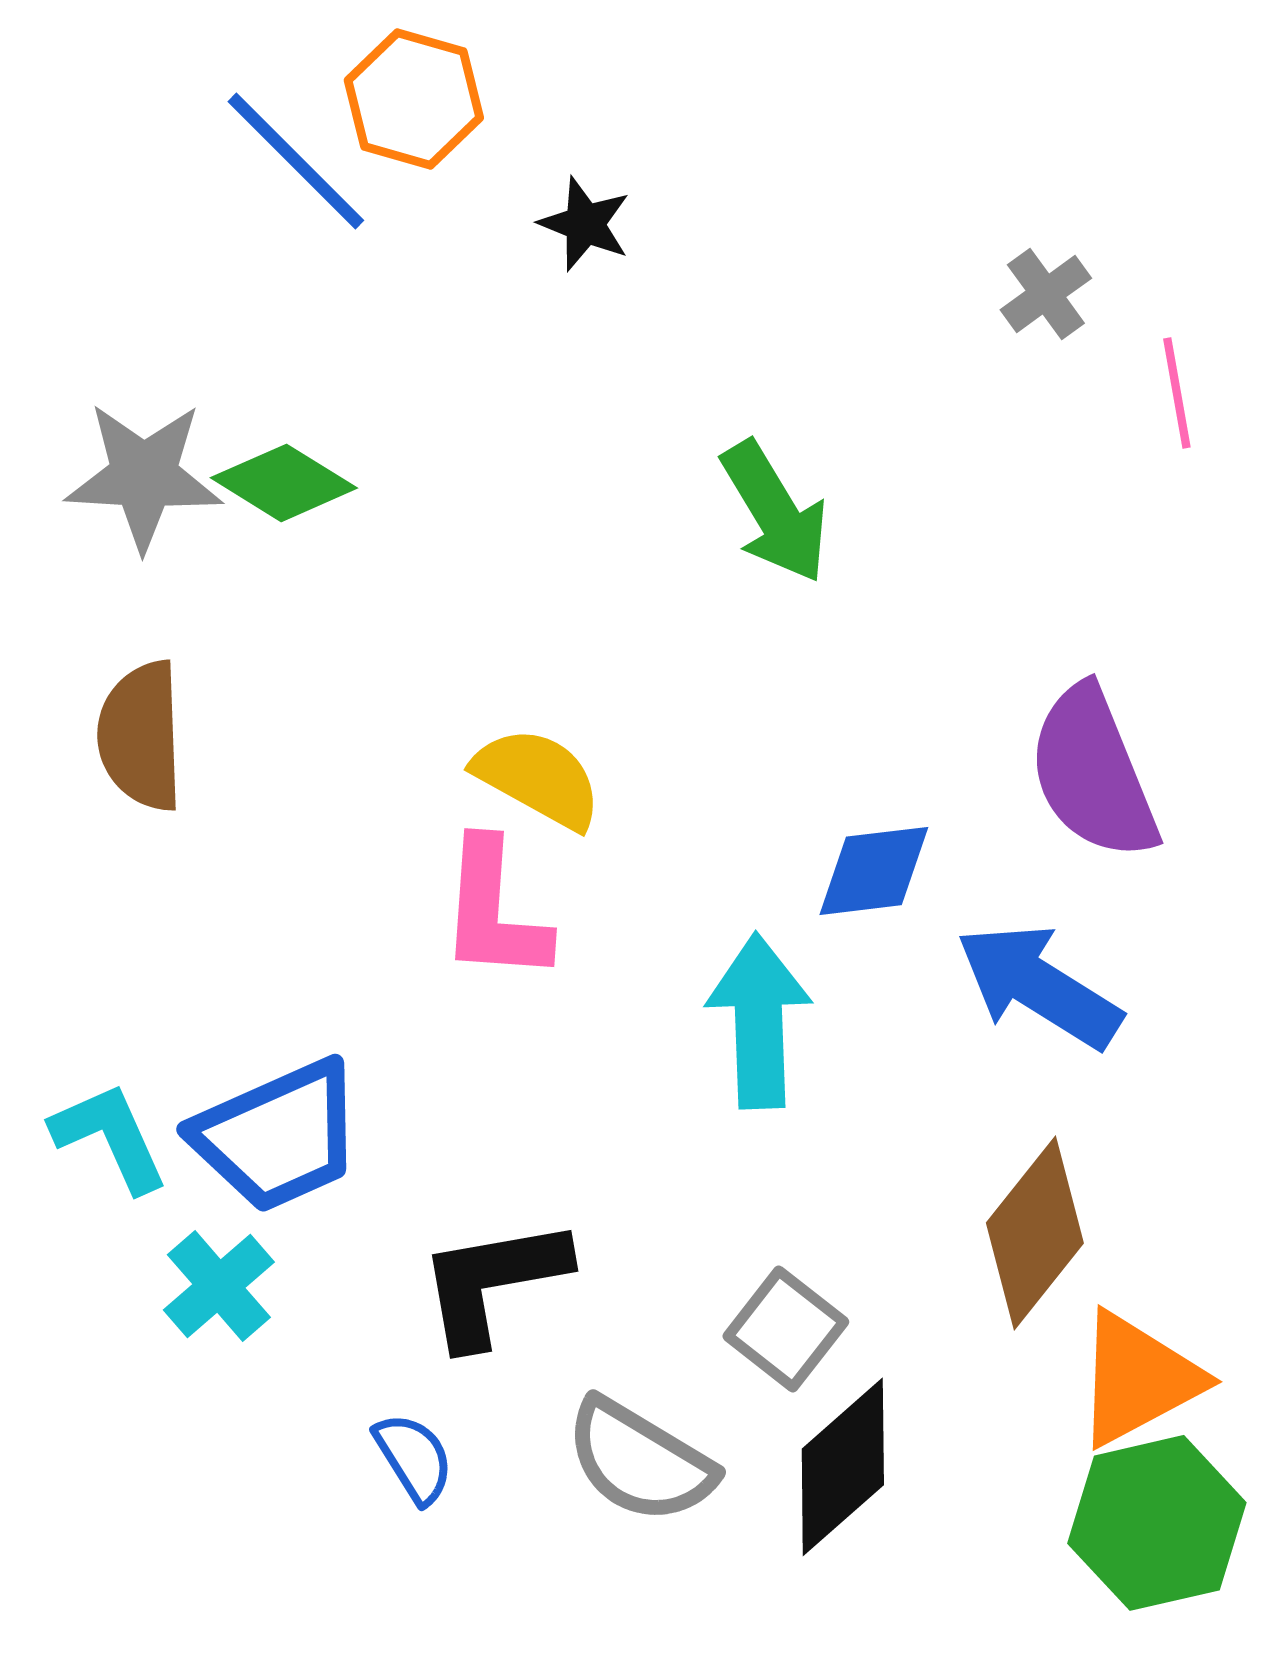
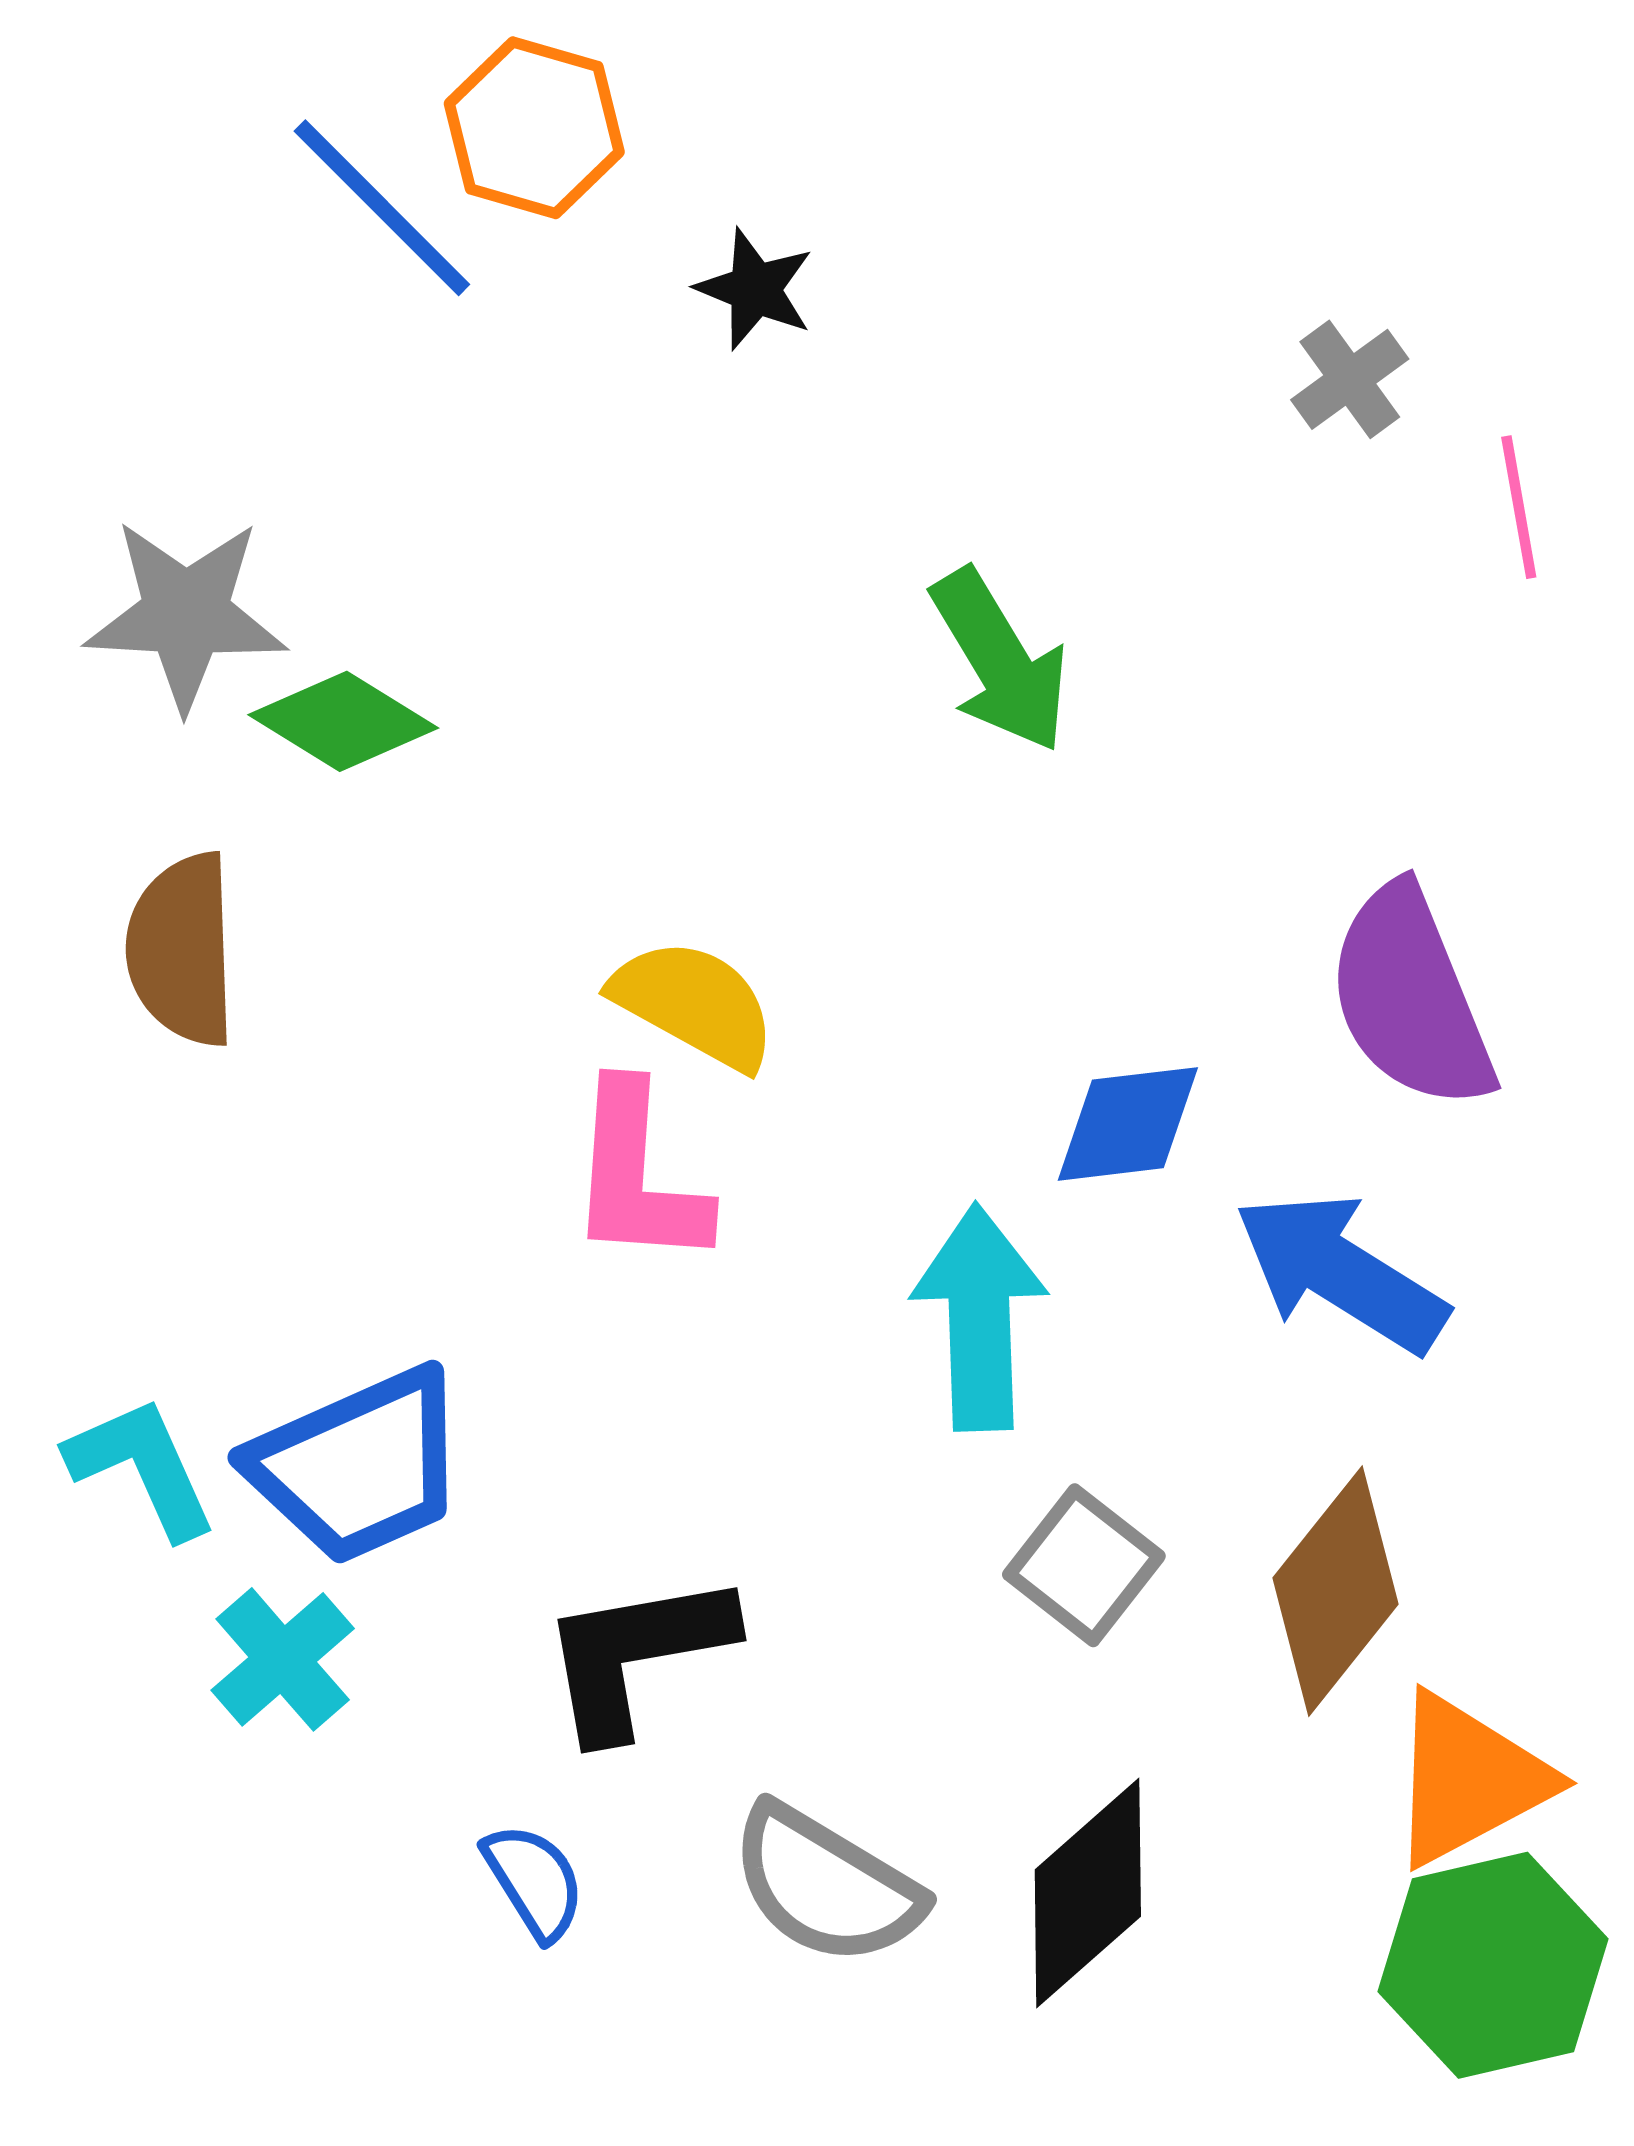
green diamond: (284, 483) -> (343, 721), moved
gray square: (786, 1329) -> (1084, 1565), moved

